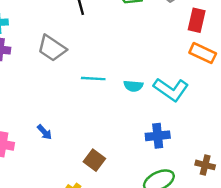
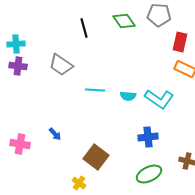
brown square: (94, 160) -> (96, 157), size x1.4

